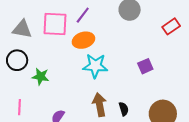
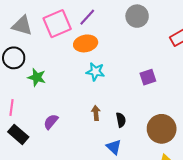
pink square: (55, 24) -> (57, 24), turned -32
cyan star: (95, 66) -> (95, 72), size x0.7
brown arrow: (100, 105) -> (96, 113), size x0.6

